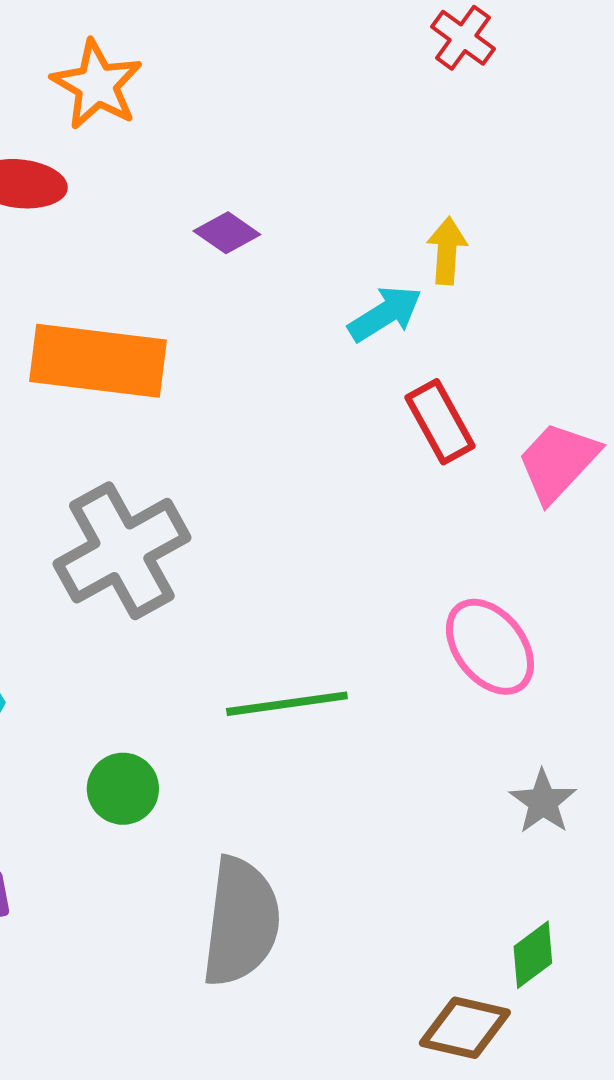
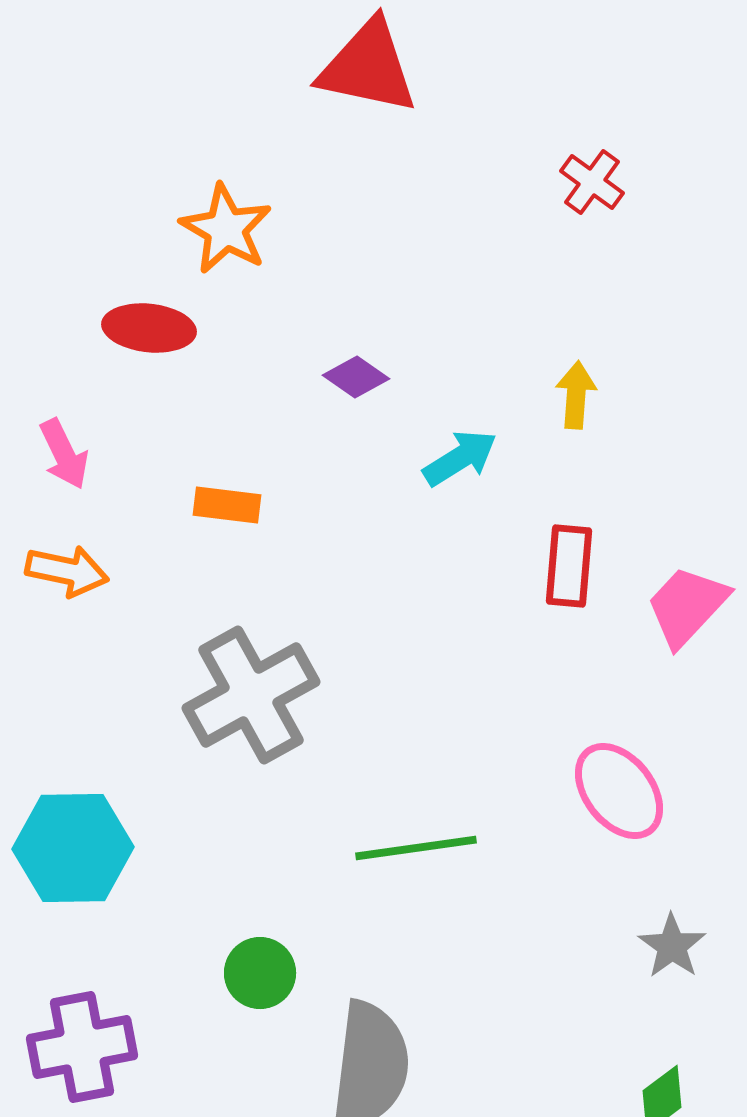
cyan arrow: (385, 314) -> (460, 458), moved
orange rectangle: (98, 361) -> (227, 505), size x0.5
red rectangle: (440, 422) -> (569, 566), turned 34
green circle: (123, 789) -> (260, 973), moved

